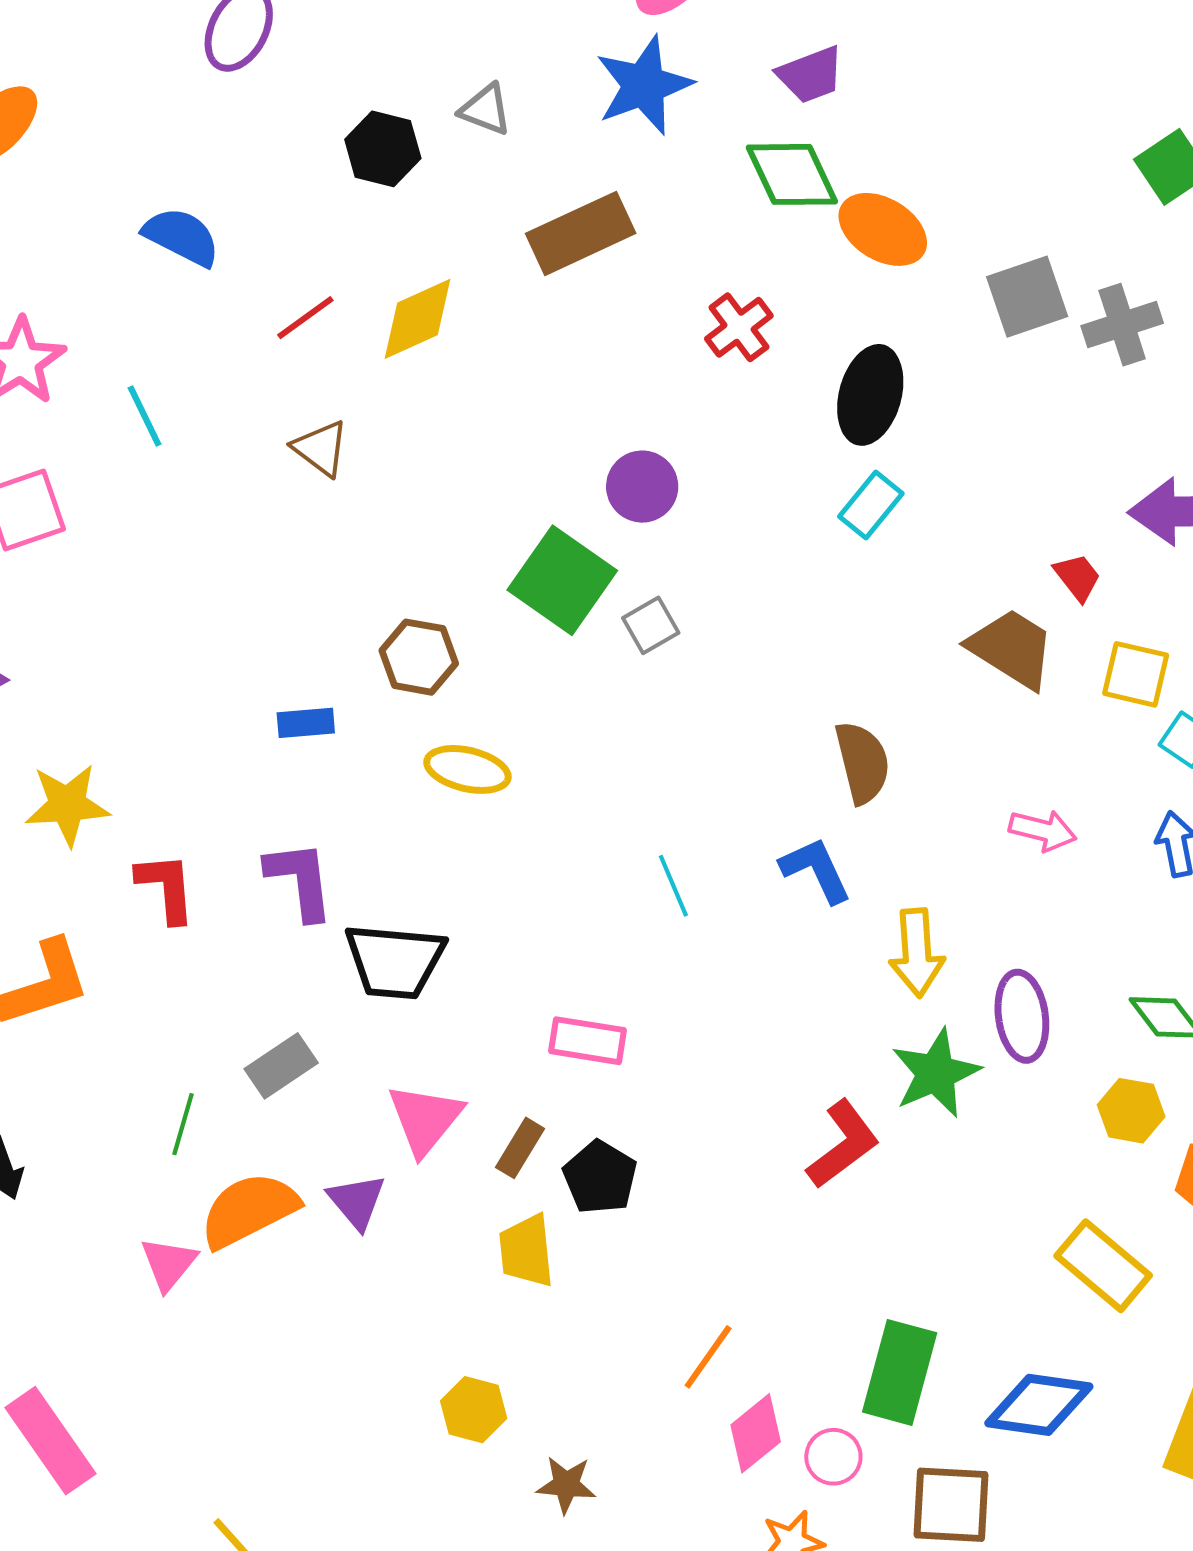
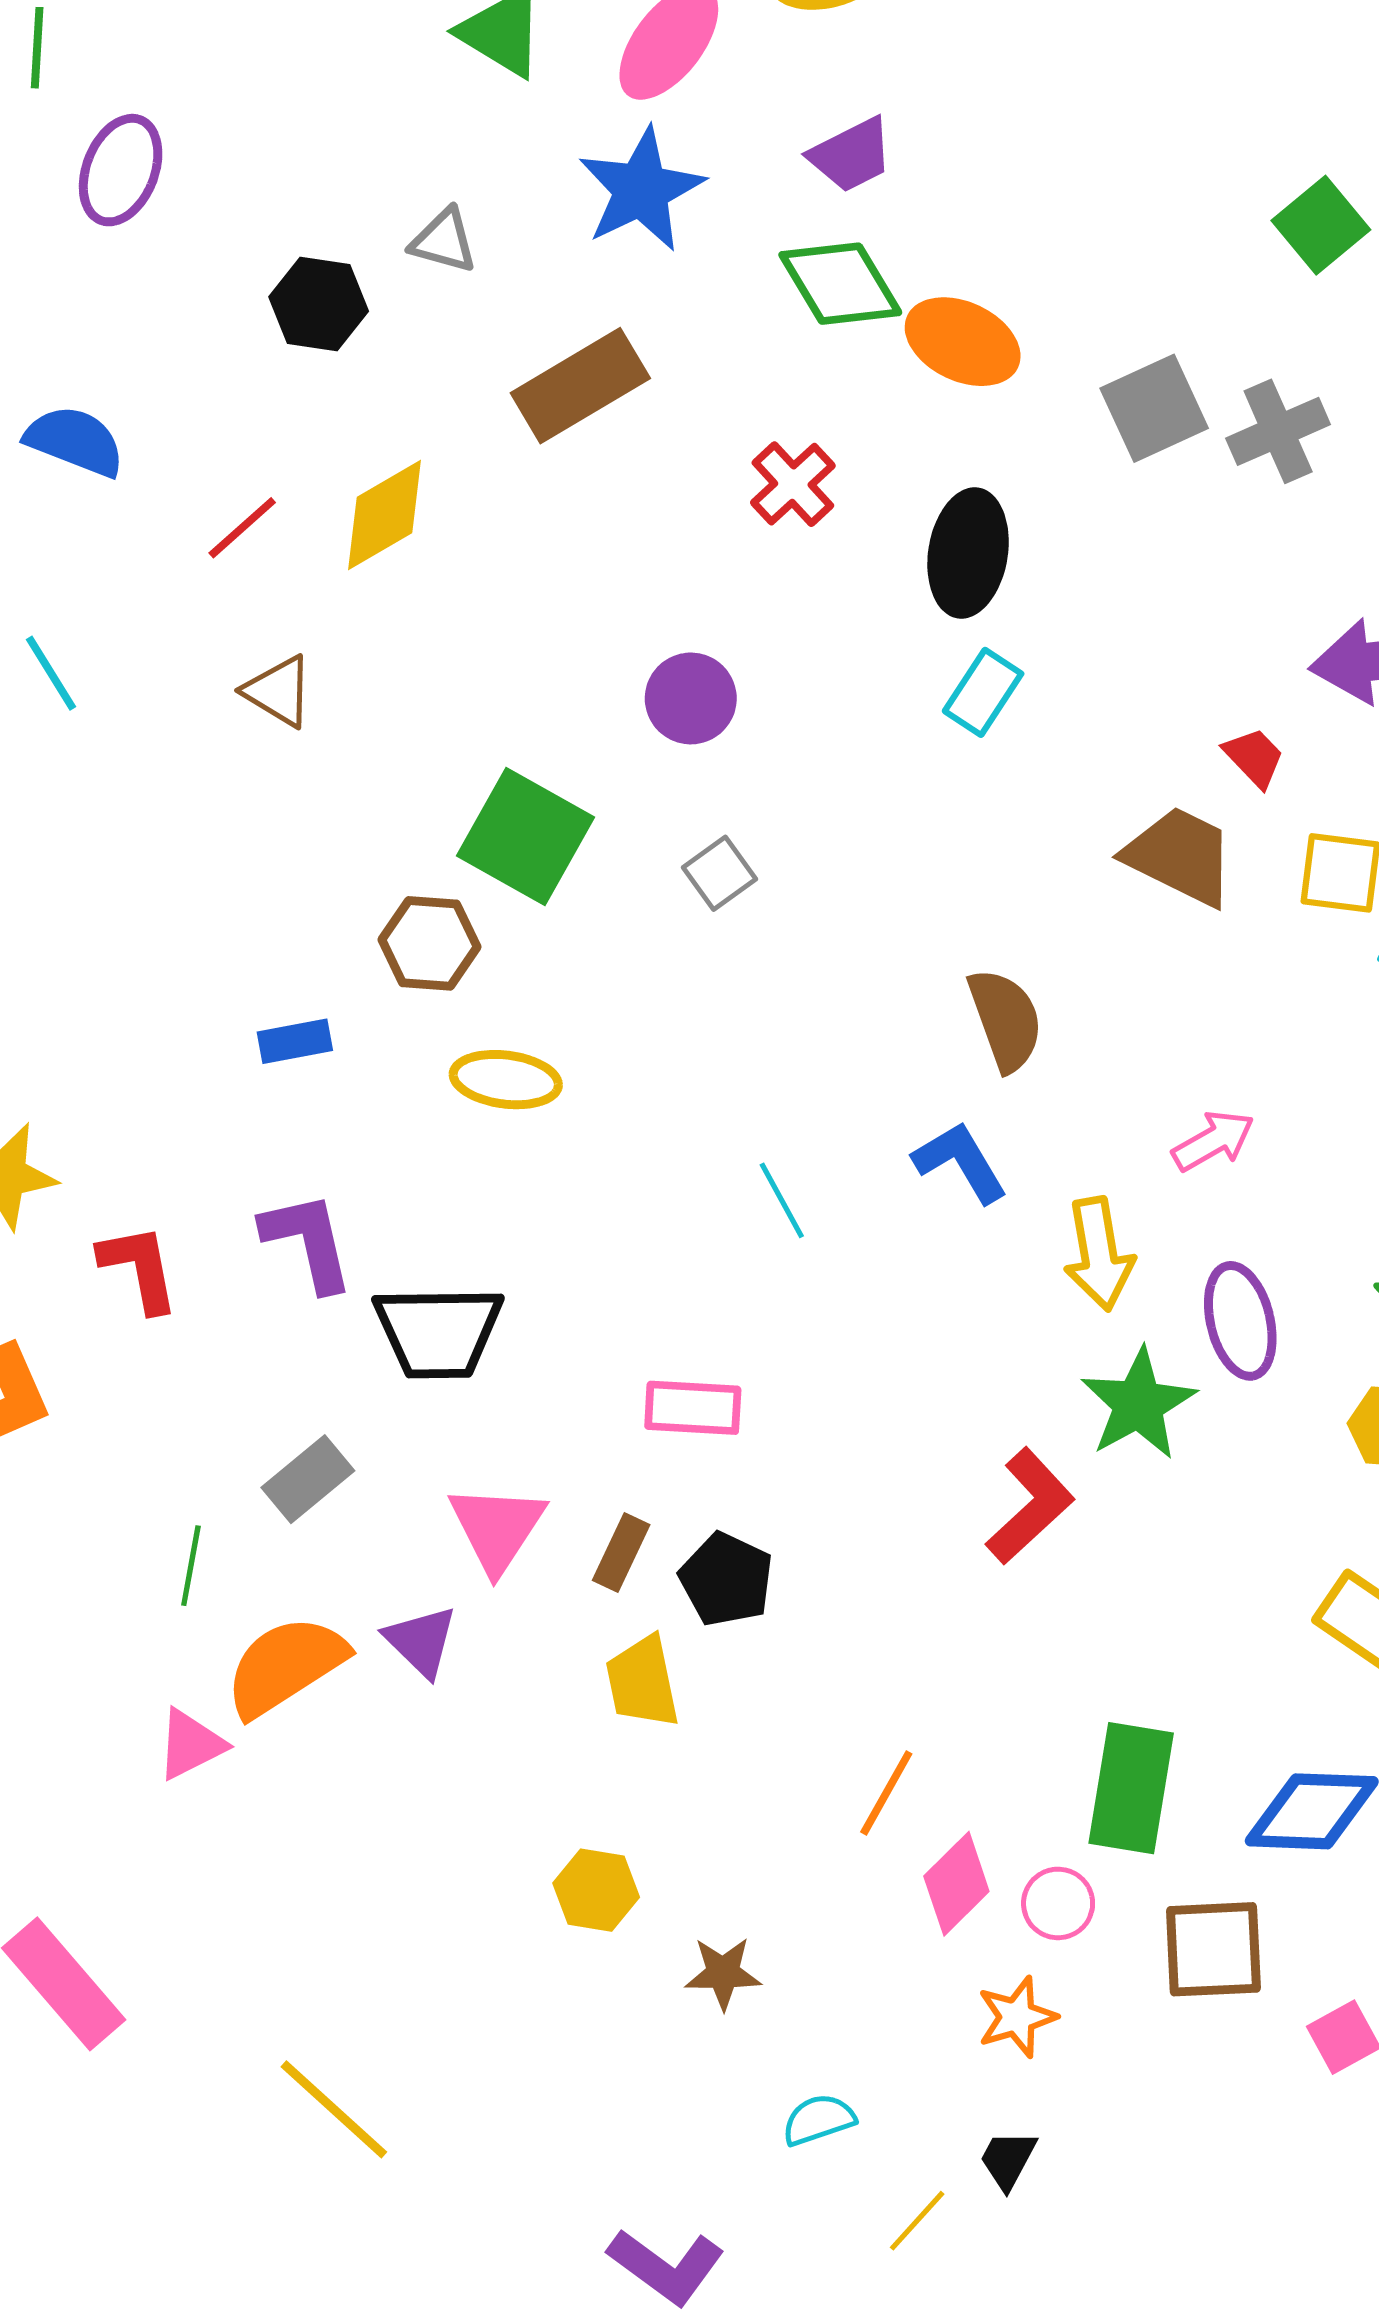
green square: (562, 580) -> (526, 836), moved
pink arrow: (1043, 830) -> (1213, 1141), moved, turned -38
pink triangle: (169, 1264) -> (191, 1744), turned 30

